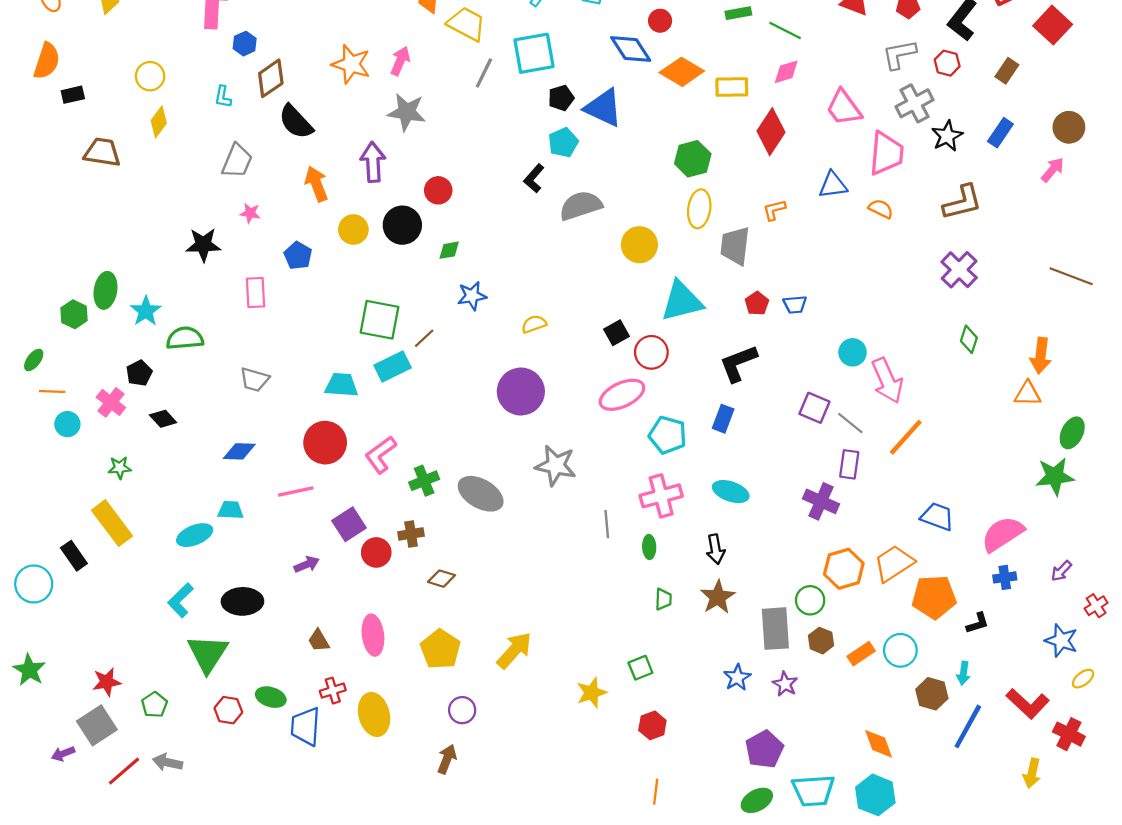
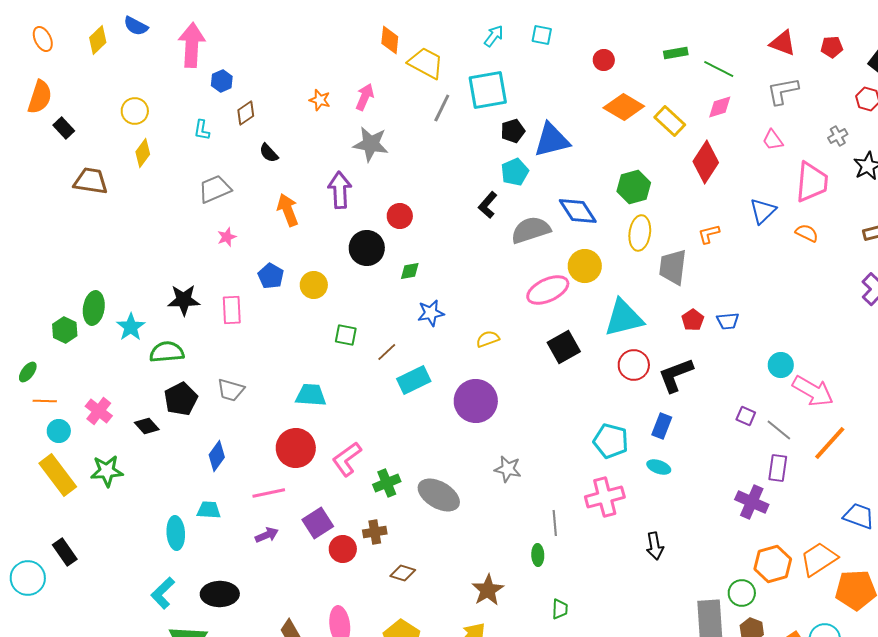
blue diamond: (631, 49) -> (578, 211), moved
gray L-shape: (899, 54) -> (783, 91), moved
orange star: (351, 64) -> (320, 100), size x0.6
brown diamond: (271, 78) -> (246, 113), size x0.7
yellow rectangle: (732, 87) -> (670, 121), turned 44
black rectangle: (73, 95) -> (64, 128), turned 60
gray cross: (915, 103) -> (838, 136), size x0.6
blue triangle: (604, 108) -> (552, 140), turned -39
pink trapezoid: (844, 108) -> (773, 140), size x0.6
black semicircle: (296, 122) -> (269, 153), size x0.6
gray trapezoid: (237, 161) -> (215, 189), turned -136
blue triangle: (833, 185) -> (763, 211), turned -36
pink star: (250, 213) -> (227, 237), turned -30
yellow circle: (353, 229) -> (314, 285), moved
black star: (203, 245) -> (184, 300), moved
green square: (380, 320) -> (346, 335), size x0.6
black square: (617, 333) -> (564, 347), size x1.4
red circle: (651, 352) -> (634, 365), moved
cyan rectangle: (393, 367) -> (414, 380), moved
black pentagon: (139, 373) -> (181, 399), moved, size x1.4
pink arrow: (887, 381) -> (813, 391), turned -36
pink ellipse: (622, 395) -> (548, 290), moved
purple square: (814, 408) -> (746, 416), size x0.7
blue diamond: (239, 451) -> (217, 456), turned -56
gray star: (556, 465) -> (508, 469), size x0.7
green star: (120, 468) -> (107, 471), size x1.5
cyan ellipse: (731, 492) -> (659, 467), moved, size x0.7
yellow rectangle: (112, 523) -> (58, 475), moved
cyan ellipse: (195, 535) -> (176, 533), turned -72
green ellipse: (649, 547) -> (538, 555), moved
purple arrow: (307, 564) -> (267, 535), moved
brown star: (718, 597) -> (488, 590), moved
green trapezoid: (663, 599) -> (560, 609), moved

